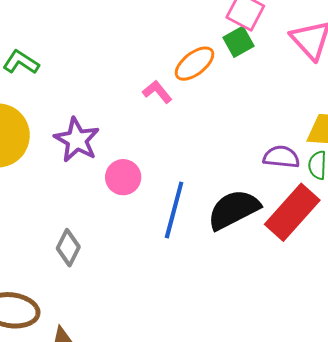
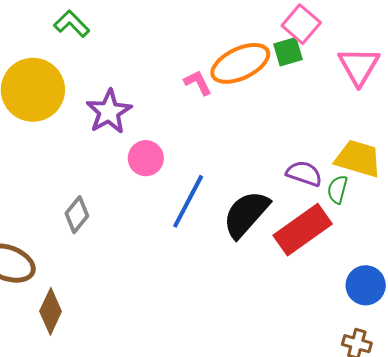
orange ellipse: (194, 64) -> (240, 63), size x1.4
black semicircle: (234, 210) -> (246, 214), turned -34

